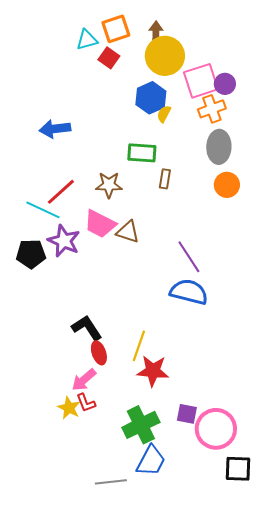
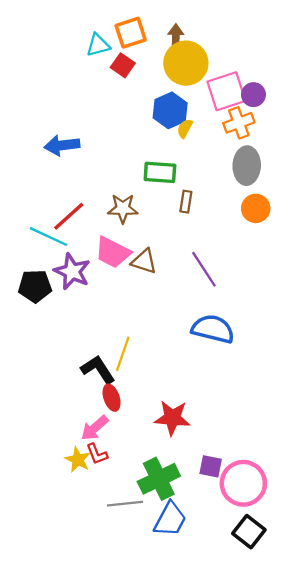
purple line: (189, 257) -> (204, 269), moved
yellow line: (139, 346) -> (123, 354), moved
black square: (238, 469) -> (249, 532), moved, turned 36
gray line: (111, 482) -> (125, 504), moved

